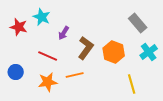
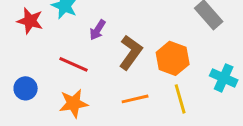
cyan cross: (149, 52) -> (224, 78), moved, turned -30
orange line: (75, 75) -> (135, 99), moved
yellow line: (132, 84) -> (180, 99), moved

